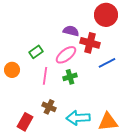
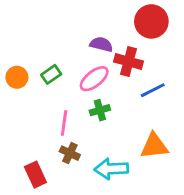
orange circle: (12, 70) -> (17, 77), moved
pink line: (45, 76) -> (64, 123), moved
red rectangle: (25, 122) -> (35, 175), turned -54
orange triangle: (108, 122) -> (154, 146), moved

